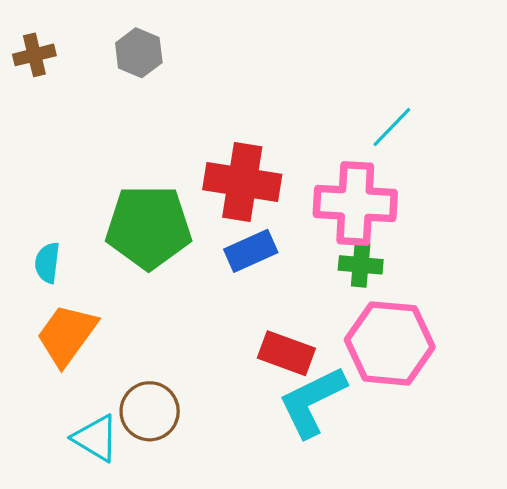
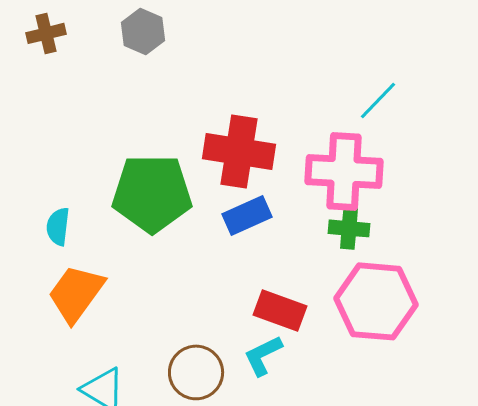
cyan L-shape: (312, 402) -> (263, 355), moved, size x0.6
brown circle: (150, 411) -> (196, 372), moved

